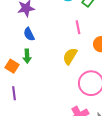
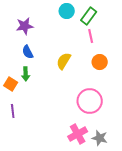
pink line: (78, 27) -> (91, 36), moved
yellow semicircle: (70, 56) -> (64, 61), moved

